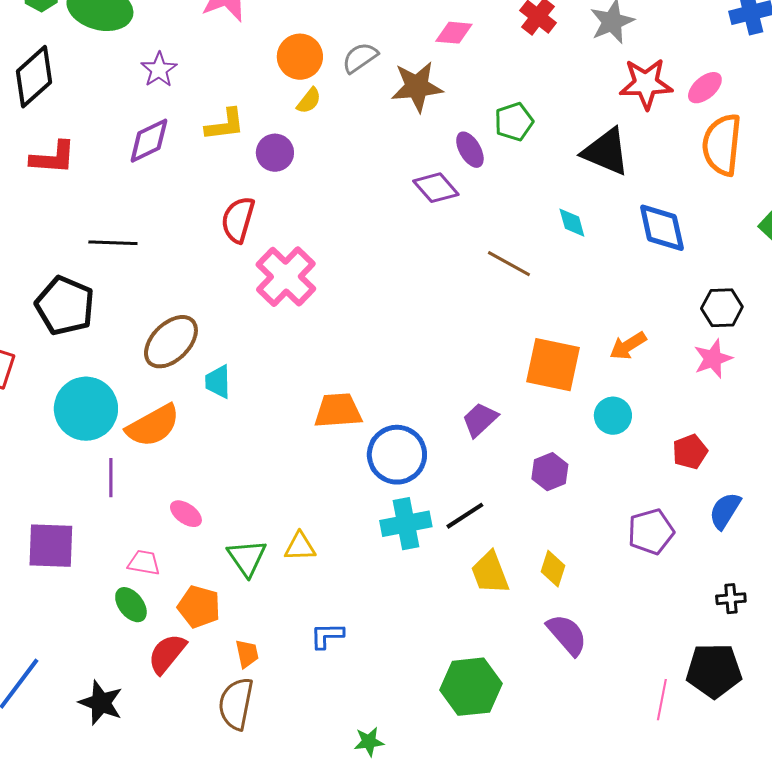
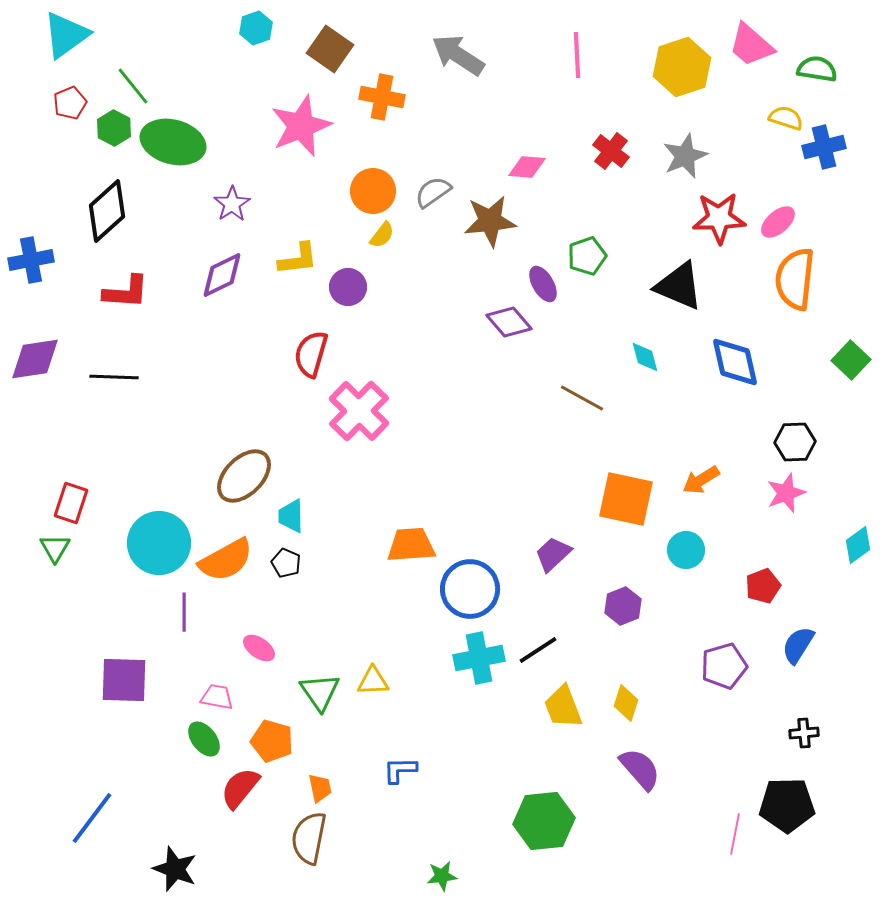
black line: (113, 243) -> (114, 377), moved
black pentagon: (65, 306) -> (286, 563), moved, size x0.5
black star: (101, 703) -> (175, 869), moved

